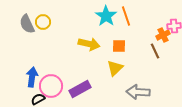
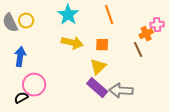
cyan star: (106, 16) -> (68, 15), moved
blue arrow: (32, 77) -> (20, 57), moved
purple rectangle: (80, 89) -> (97, 88), moved, turned 70

